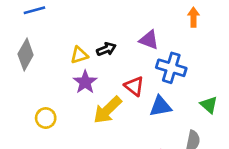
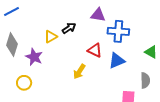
purple star: (85, 82) -> (34, 57), moved
yellow arrow: (107, 110) -> (79, 72), size x0.7
yellow circle: (46, 118) -> (24, 83), moved

